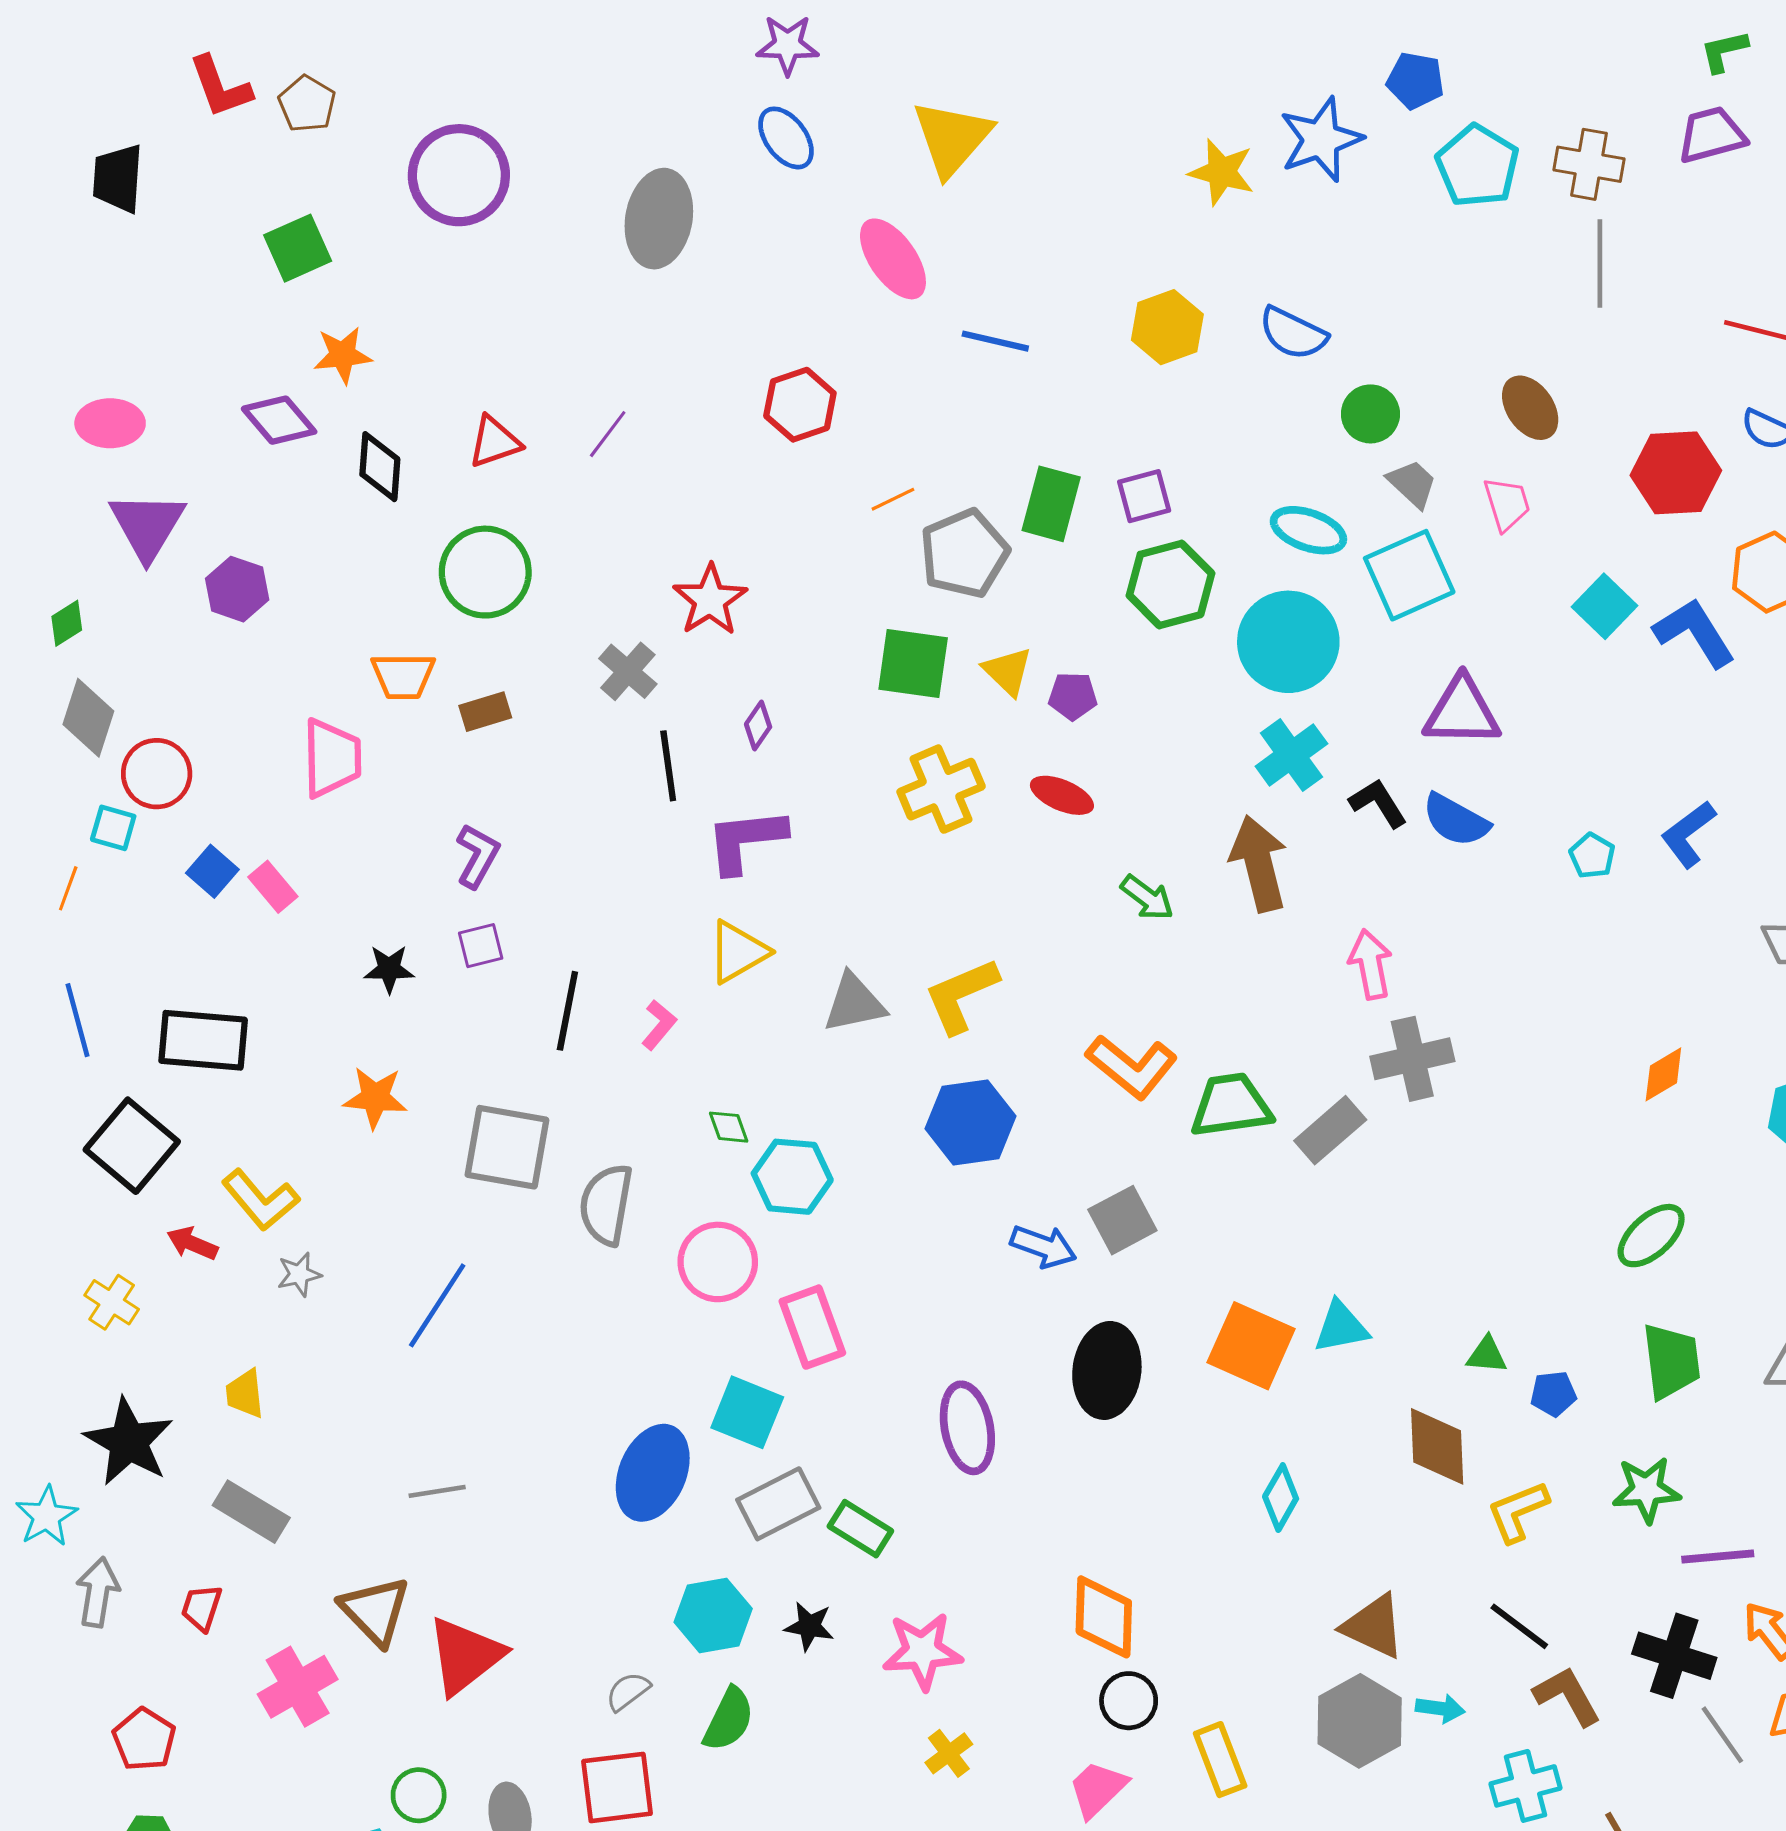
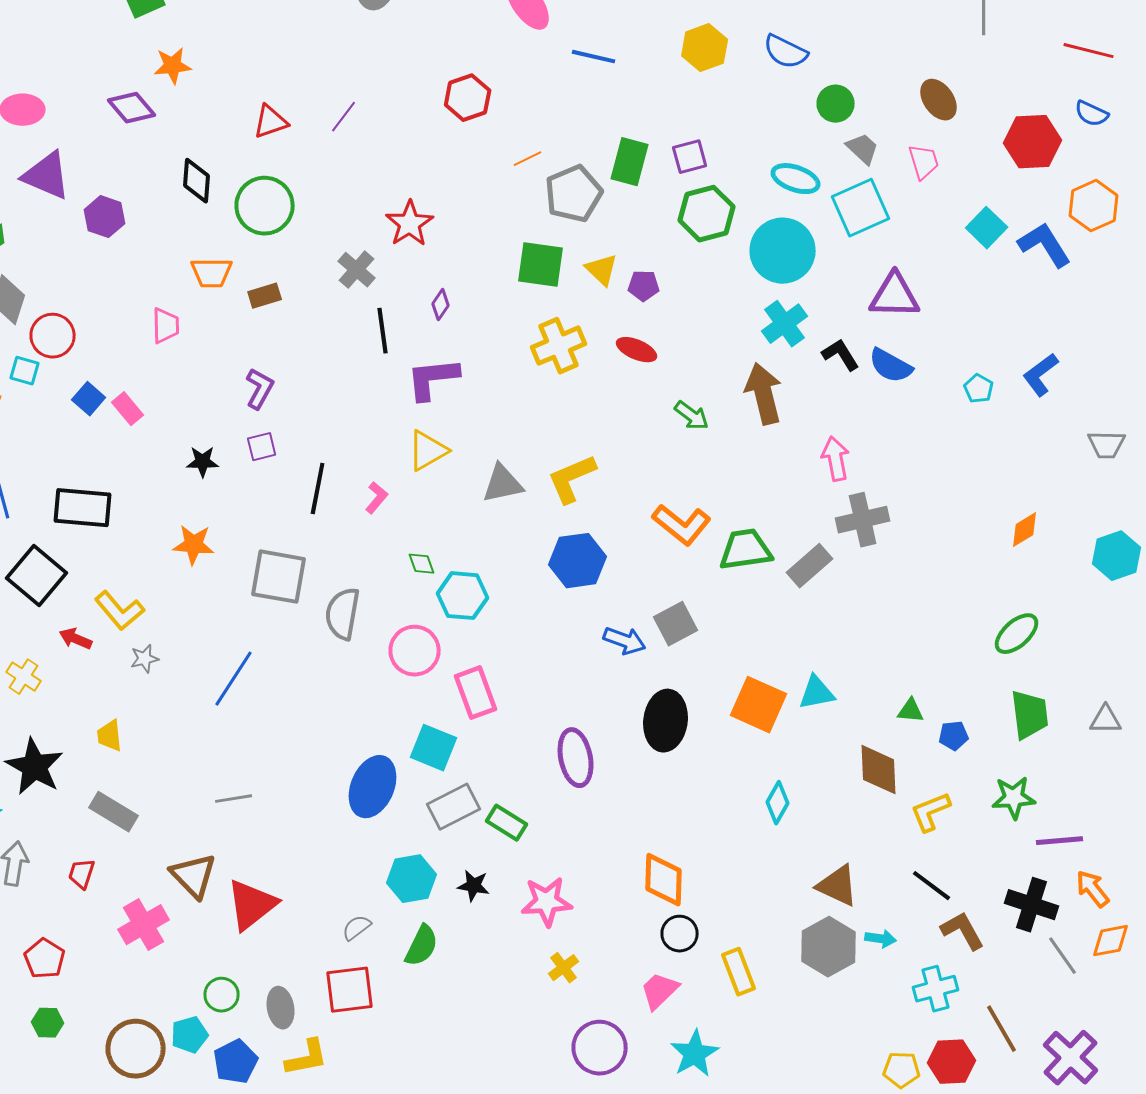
black diamond: (380, 467) -> (197, 181), moved
purple triangle: (147, 526) -> (47, 176), turned -38
pink trapezoid: (332, 758) -> (166, 326), size x0.7

